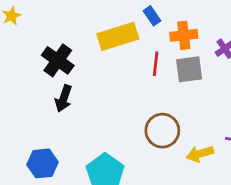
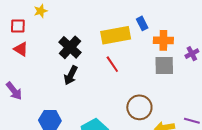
red line: (156, 64) -> (112, 64), moved, turned -48

